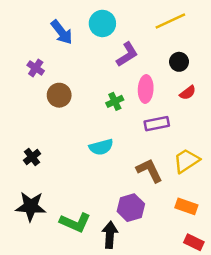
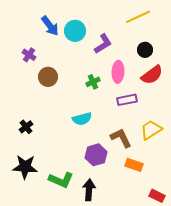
cyan circle: (102, 23) -> (75, 31), moved
red semicircle: (188, 93) -> (152, 75), size x1.6
orange rectangle: (186, 206) -> (134, 165), moved
purple hexagon: (131, 208) -> (96, 155), moved

